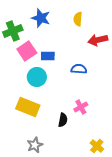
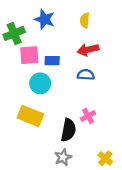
red arrow: (98, 40) -> (88, 50), moved
pink square: (27, 51) -> (29, 55), turned 30
black semicircle: (63, 120) -> (68, 130), size x1.5
gray star: (35, 145) -> (63, 157), moved

